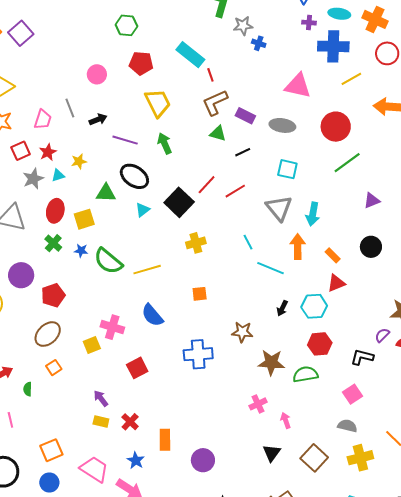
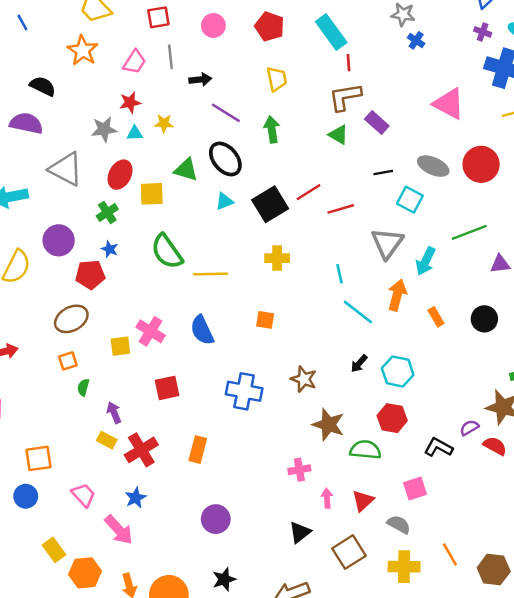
yellow trapezoid: (158, 103) -> (277, 79), size x0.7
gray ellipse: (282, 125) -> (433, 166), moved
red square: (21, 151) -> (158, 17), moved
black line: (243, 152) -> (383, 172), moved
green line: (347, 163) -> (469, 232), moved
blue star: (81, 251) -> (110, 249), moved
red triangle: (336, 283) -> (363, 501), moved, turned -36
green semicircle: (28, 389) -> (83, 387), moved
red cross: (130, 422) -> (141, 450), size x1.5
orange rectangle: (165, 440) -> (198, 450), moved
pink trapezoid: (94, 469) -> (83, 495), size x0.7

